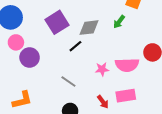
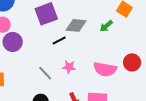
pink star: (102, 69) -> (69, 67), moved

